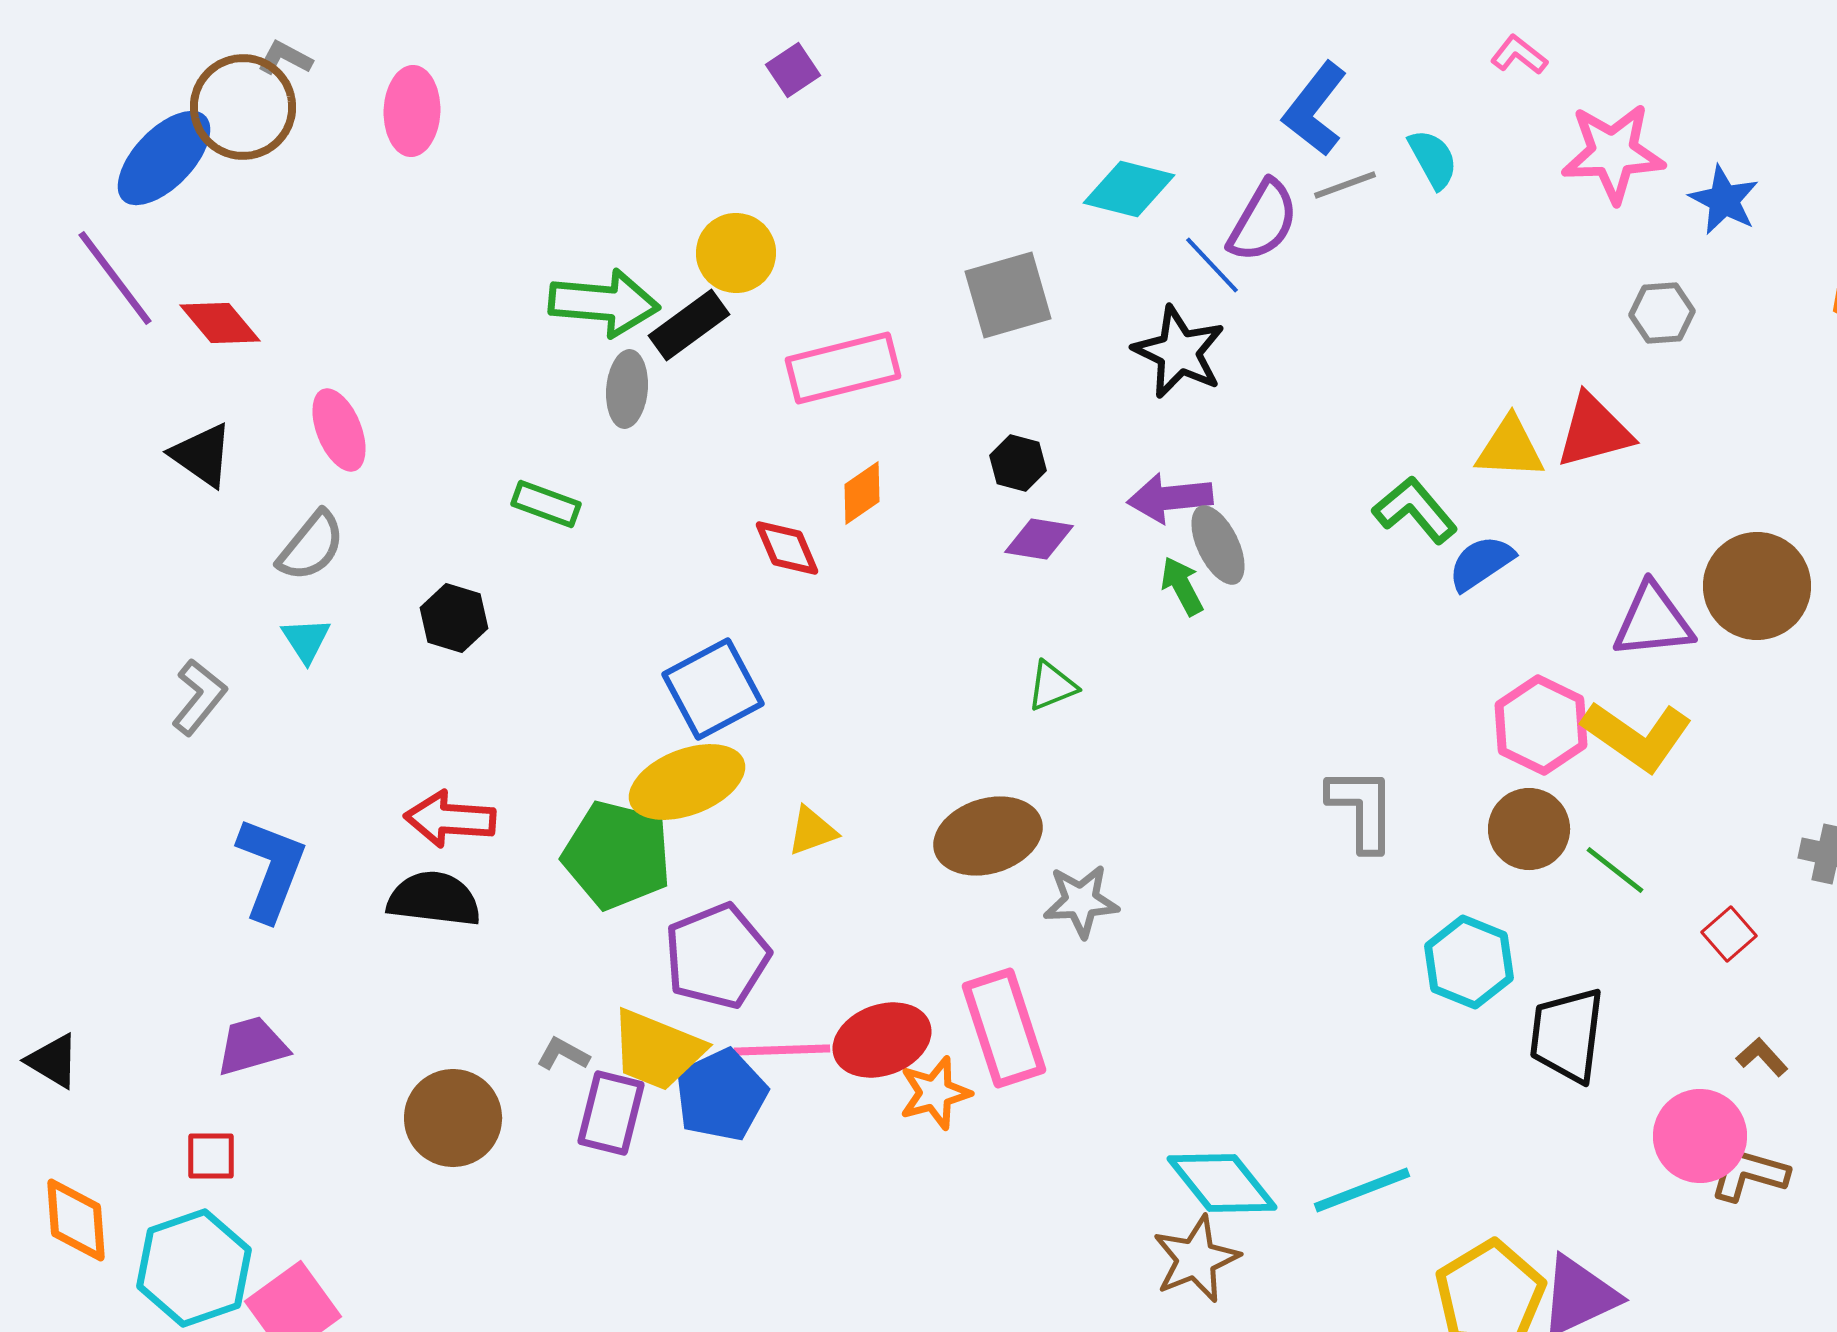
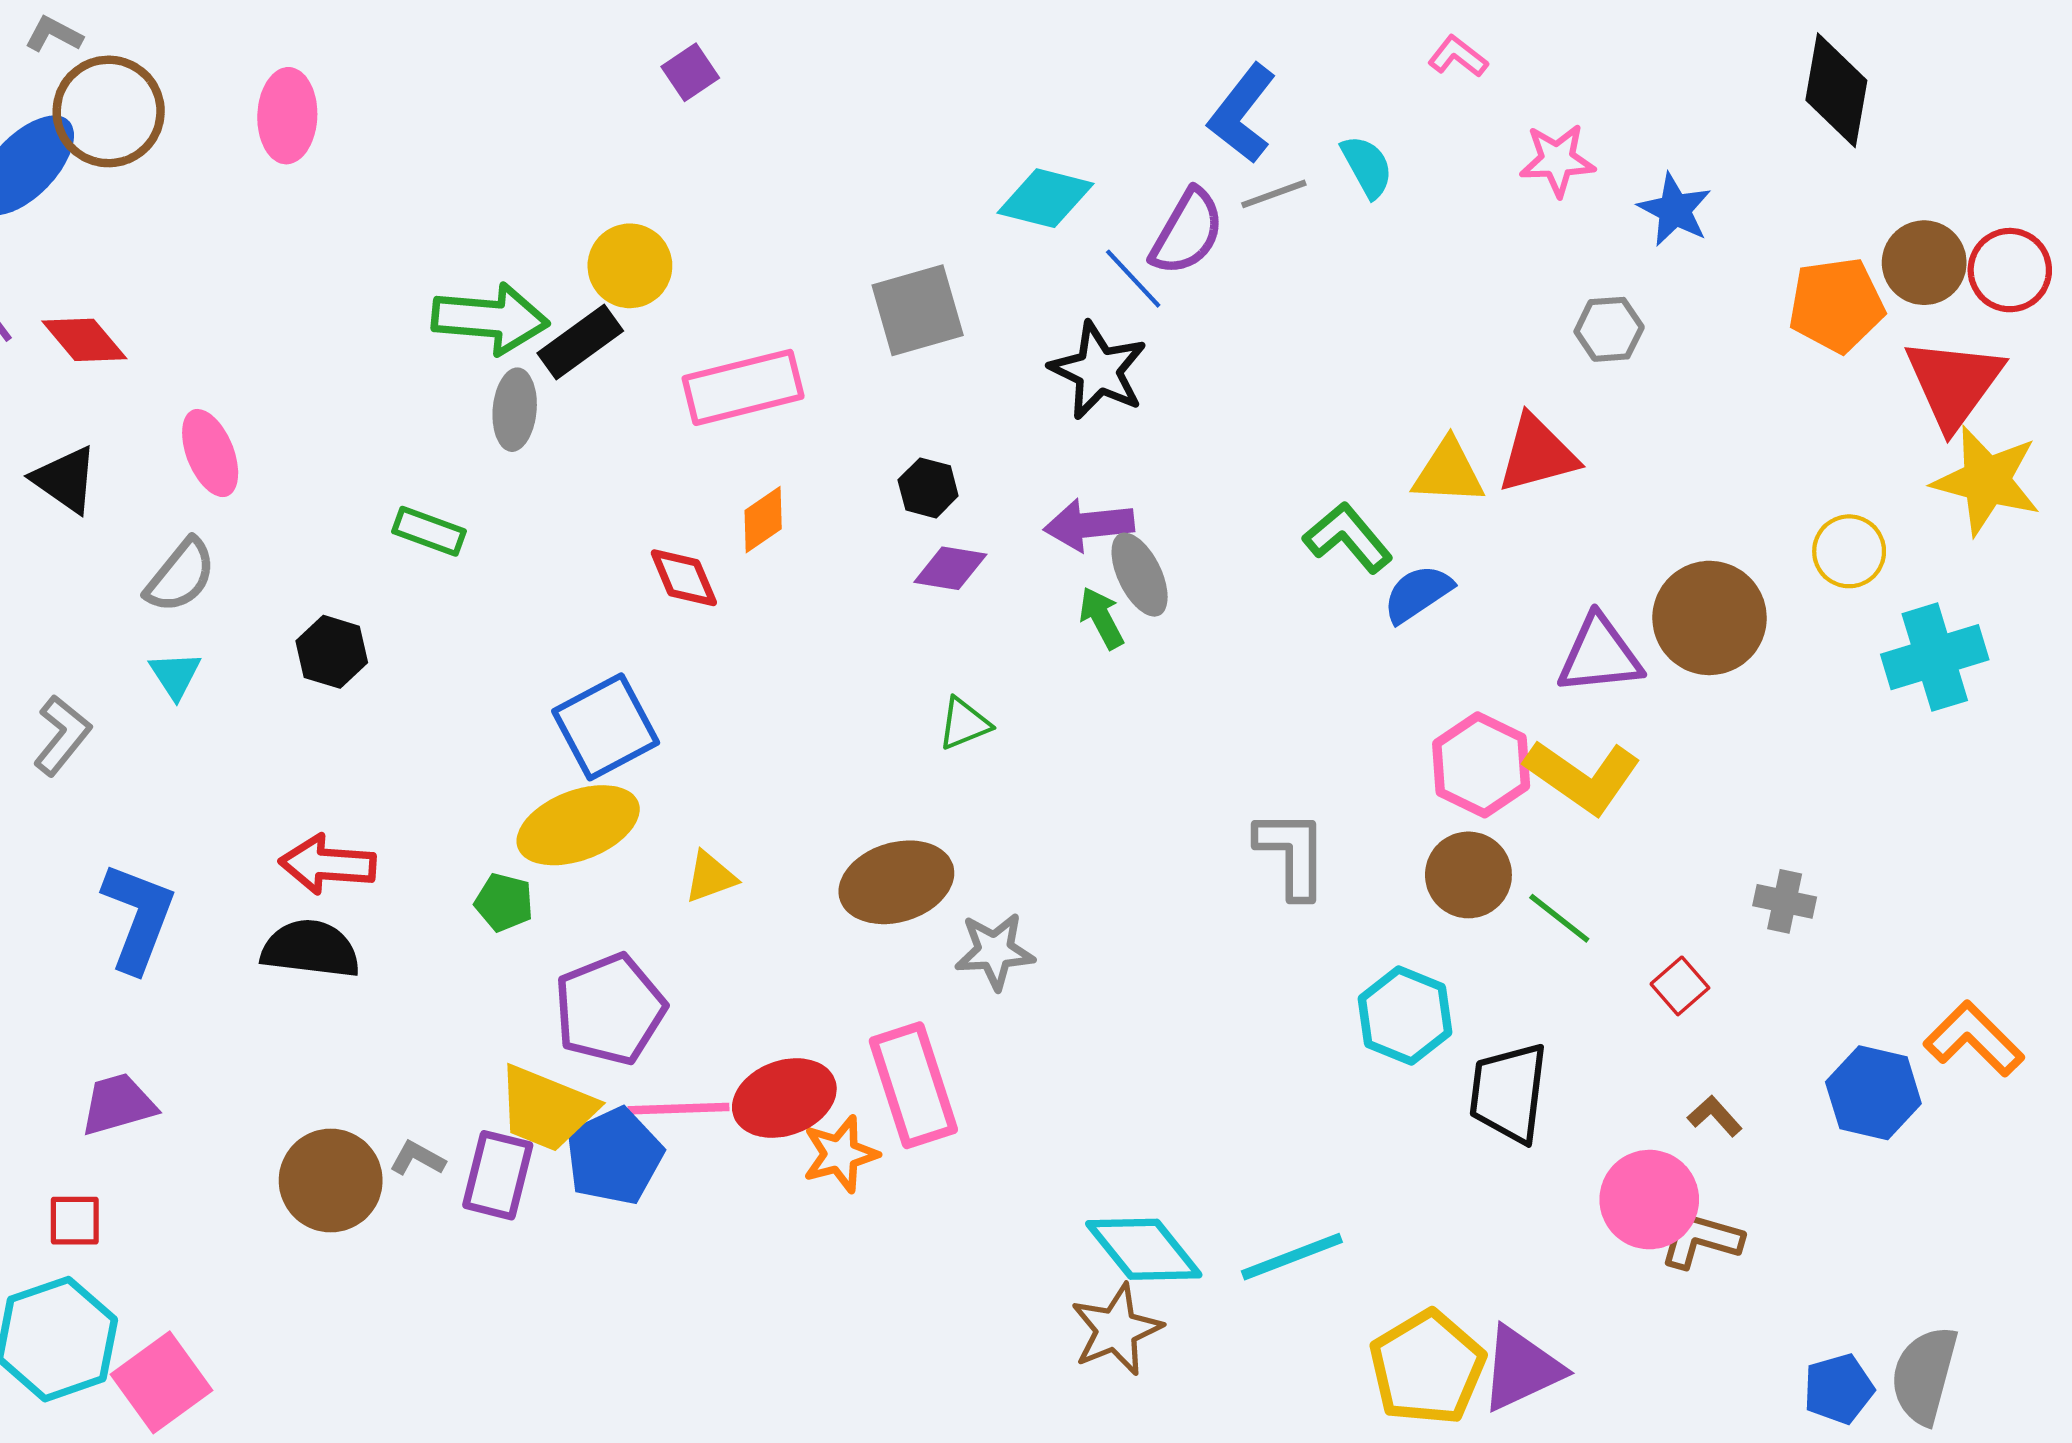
gray L-shape: (285, 58) -> (54, 34), moved
pink star: (1613, 153) -> (1557, 160), size x0.7
green pentagon: (617, 855) -> (504, 902), size x0.5
gray L-shape: (563, 1054) -> (417, 1158), moved

